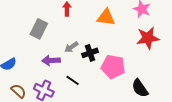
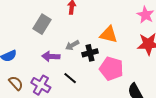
orange triangle: (106, 17) -> (109, 35), moved

